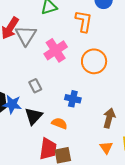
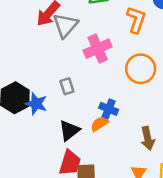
black triangle: (33, 116) -> (69, 131), moved
brown arrow: (109, 118) -> (148, 138), turned 144
orange semicircle: (59, 123) -> (99, 124), moved, turned -63

